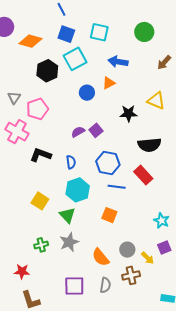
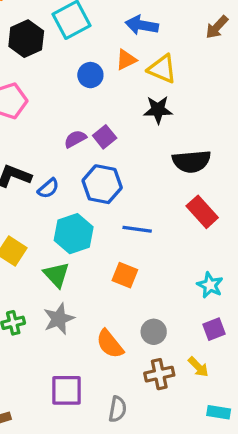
yellow triangle: (156, 101) -> (162, 69), moved
blue semicircle: (71, 162) -> (48, 188), moved, turned 56
blue hexagon: (108, 163) -> (102, 184), moved
red rectangle: (143, 175) -> (202, 212), moved
yellow arrow: (148, 258) -> (198, 367), moved
gray semicircle: (105, 285) -> (117, 409), moved

